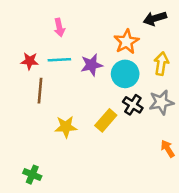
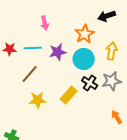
pink arrow: (59, 27) -> (45, 23), moved
brown line: (40, 91) -> (30, 74), moved, turned 36

